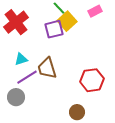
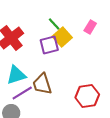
pink rectangle: (95, 11) -> (90, 27), turned -32
cyan triangle: (21, 59) -> (16, 75), size x1.5

